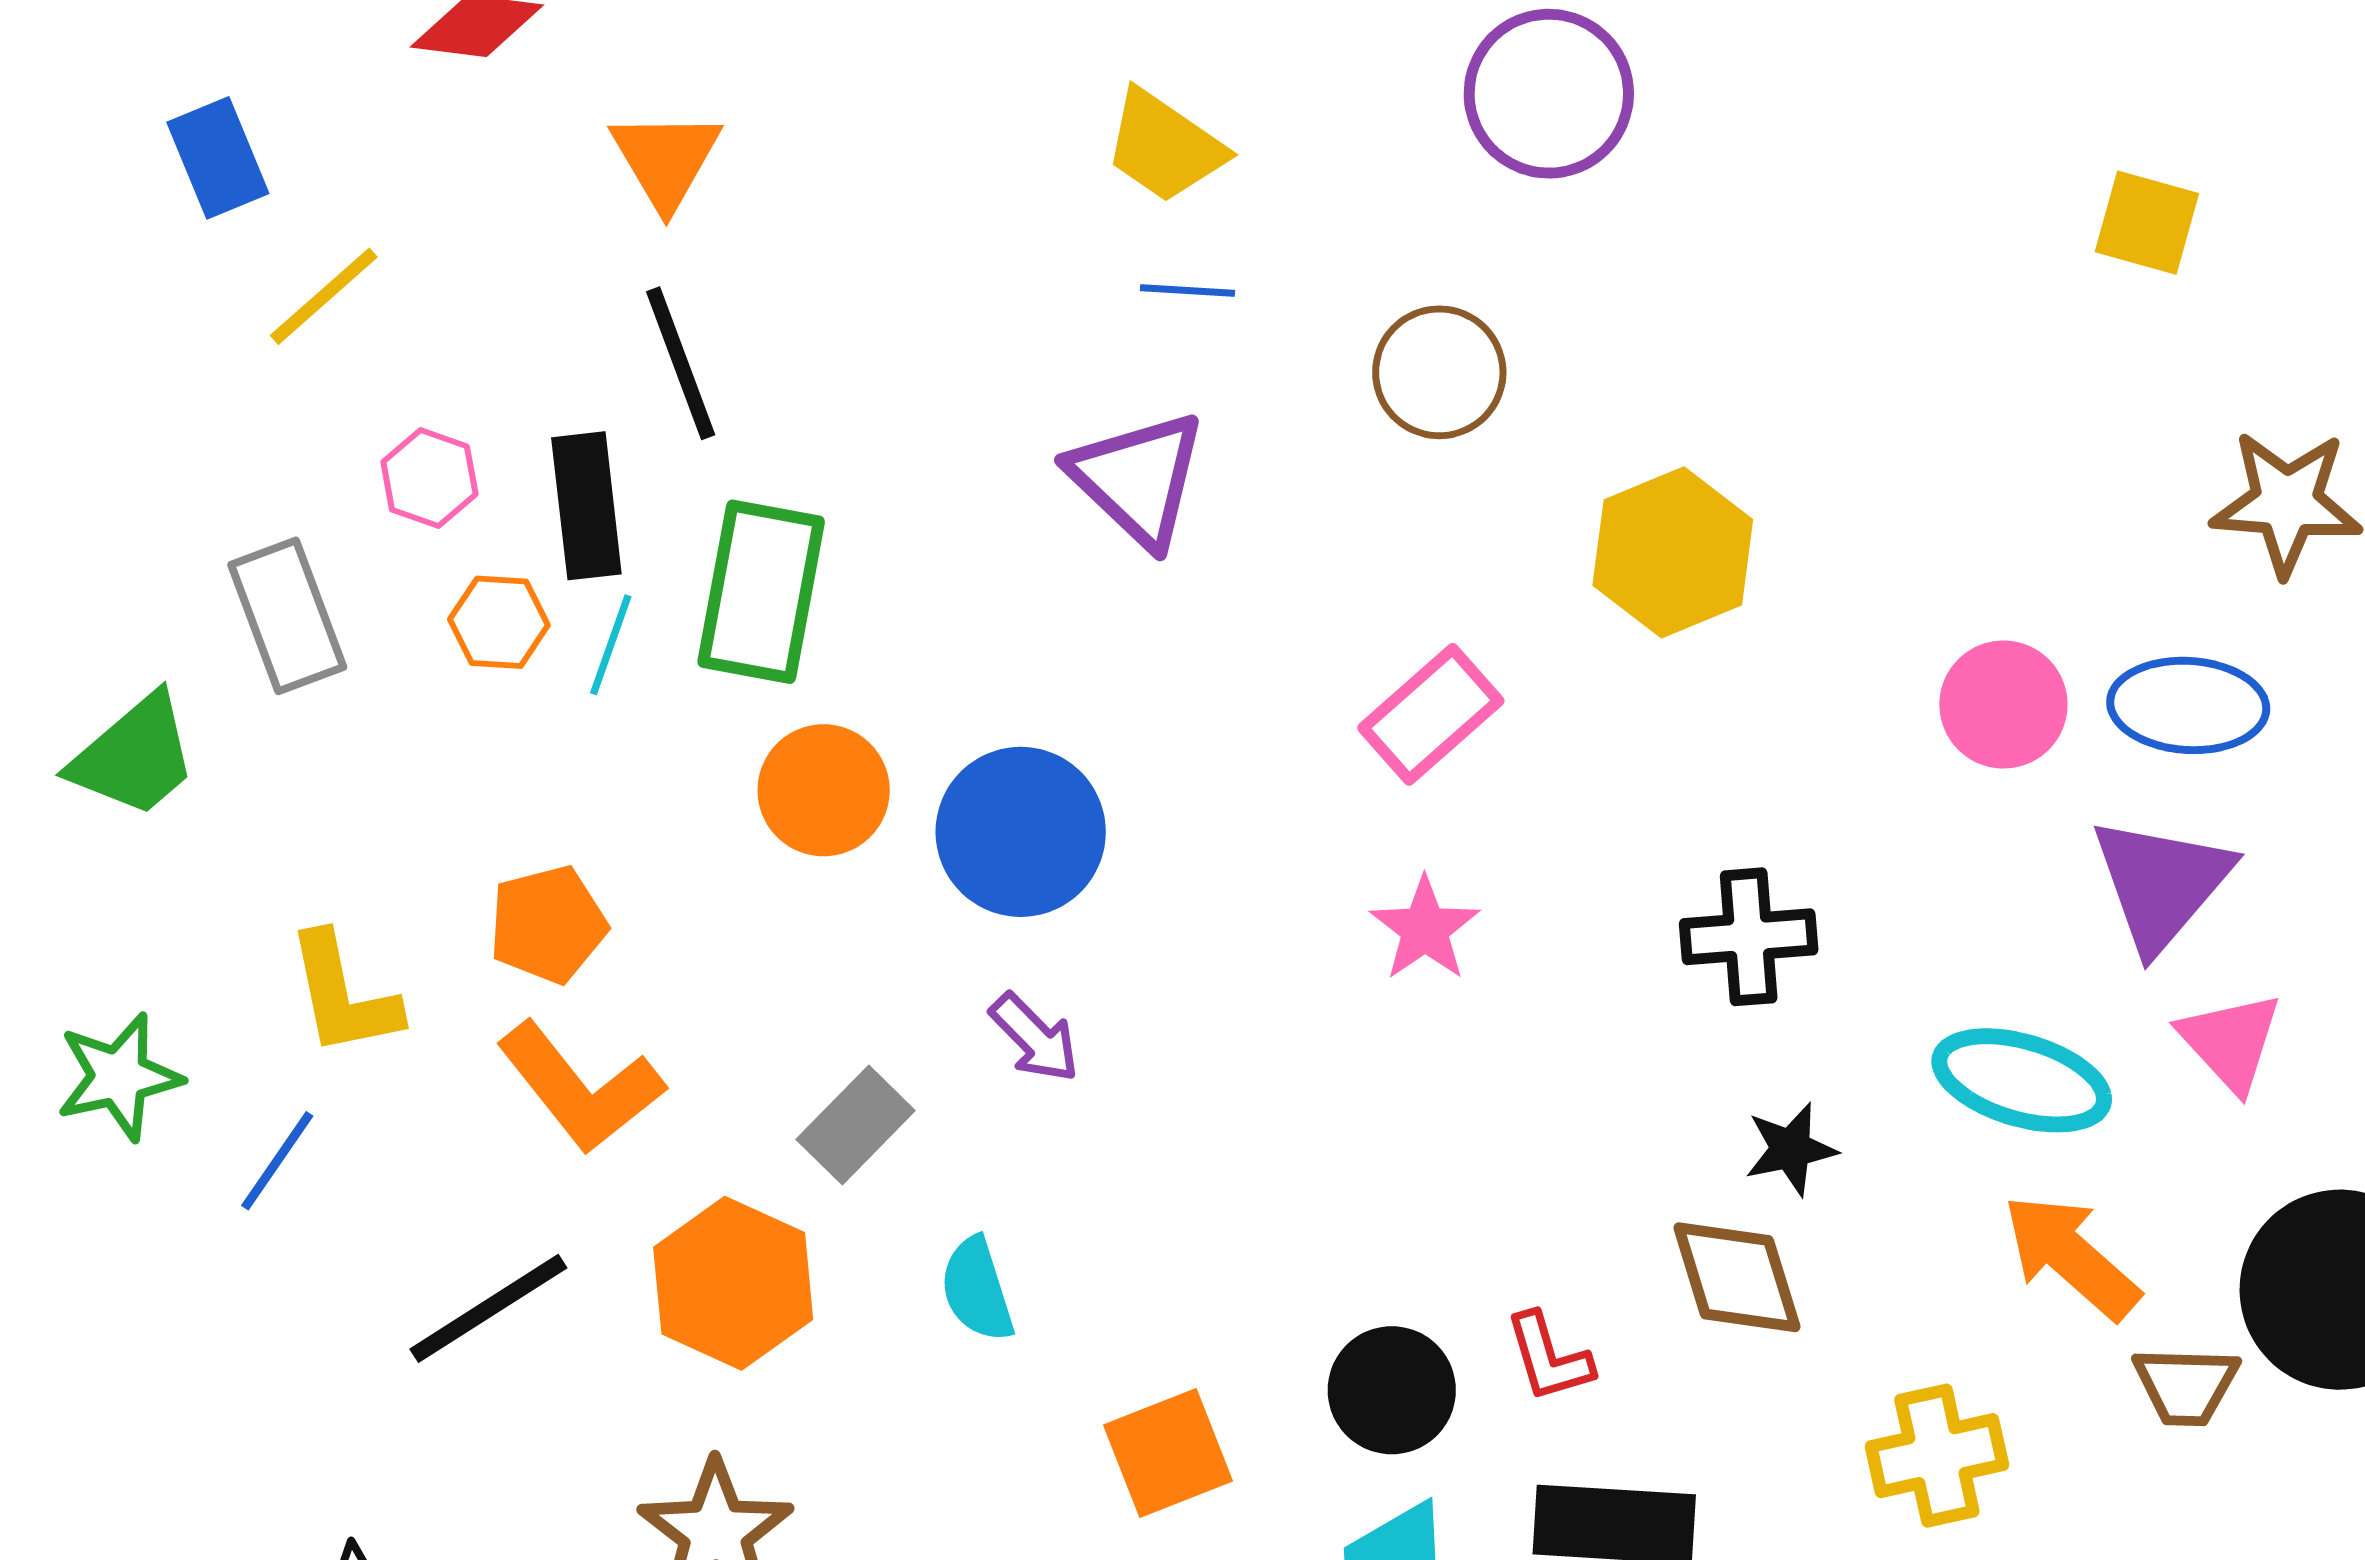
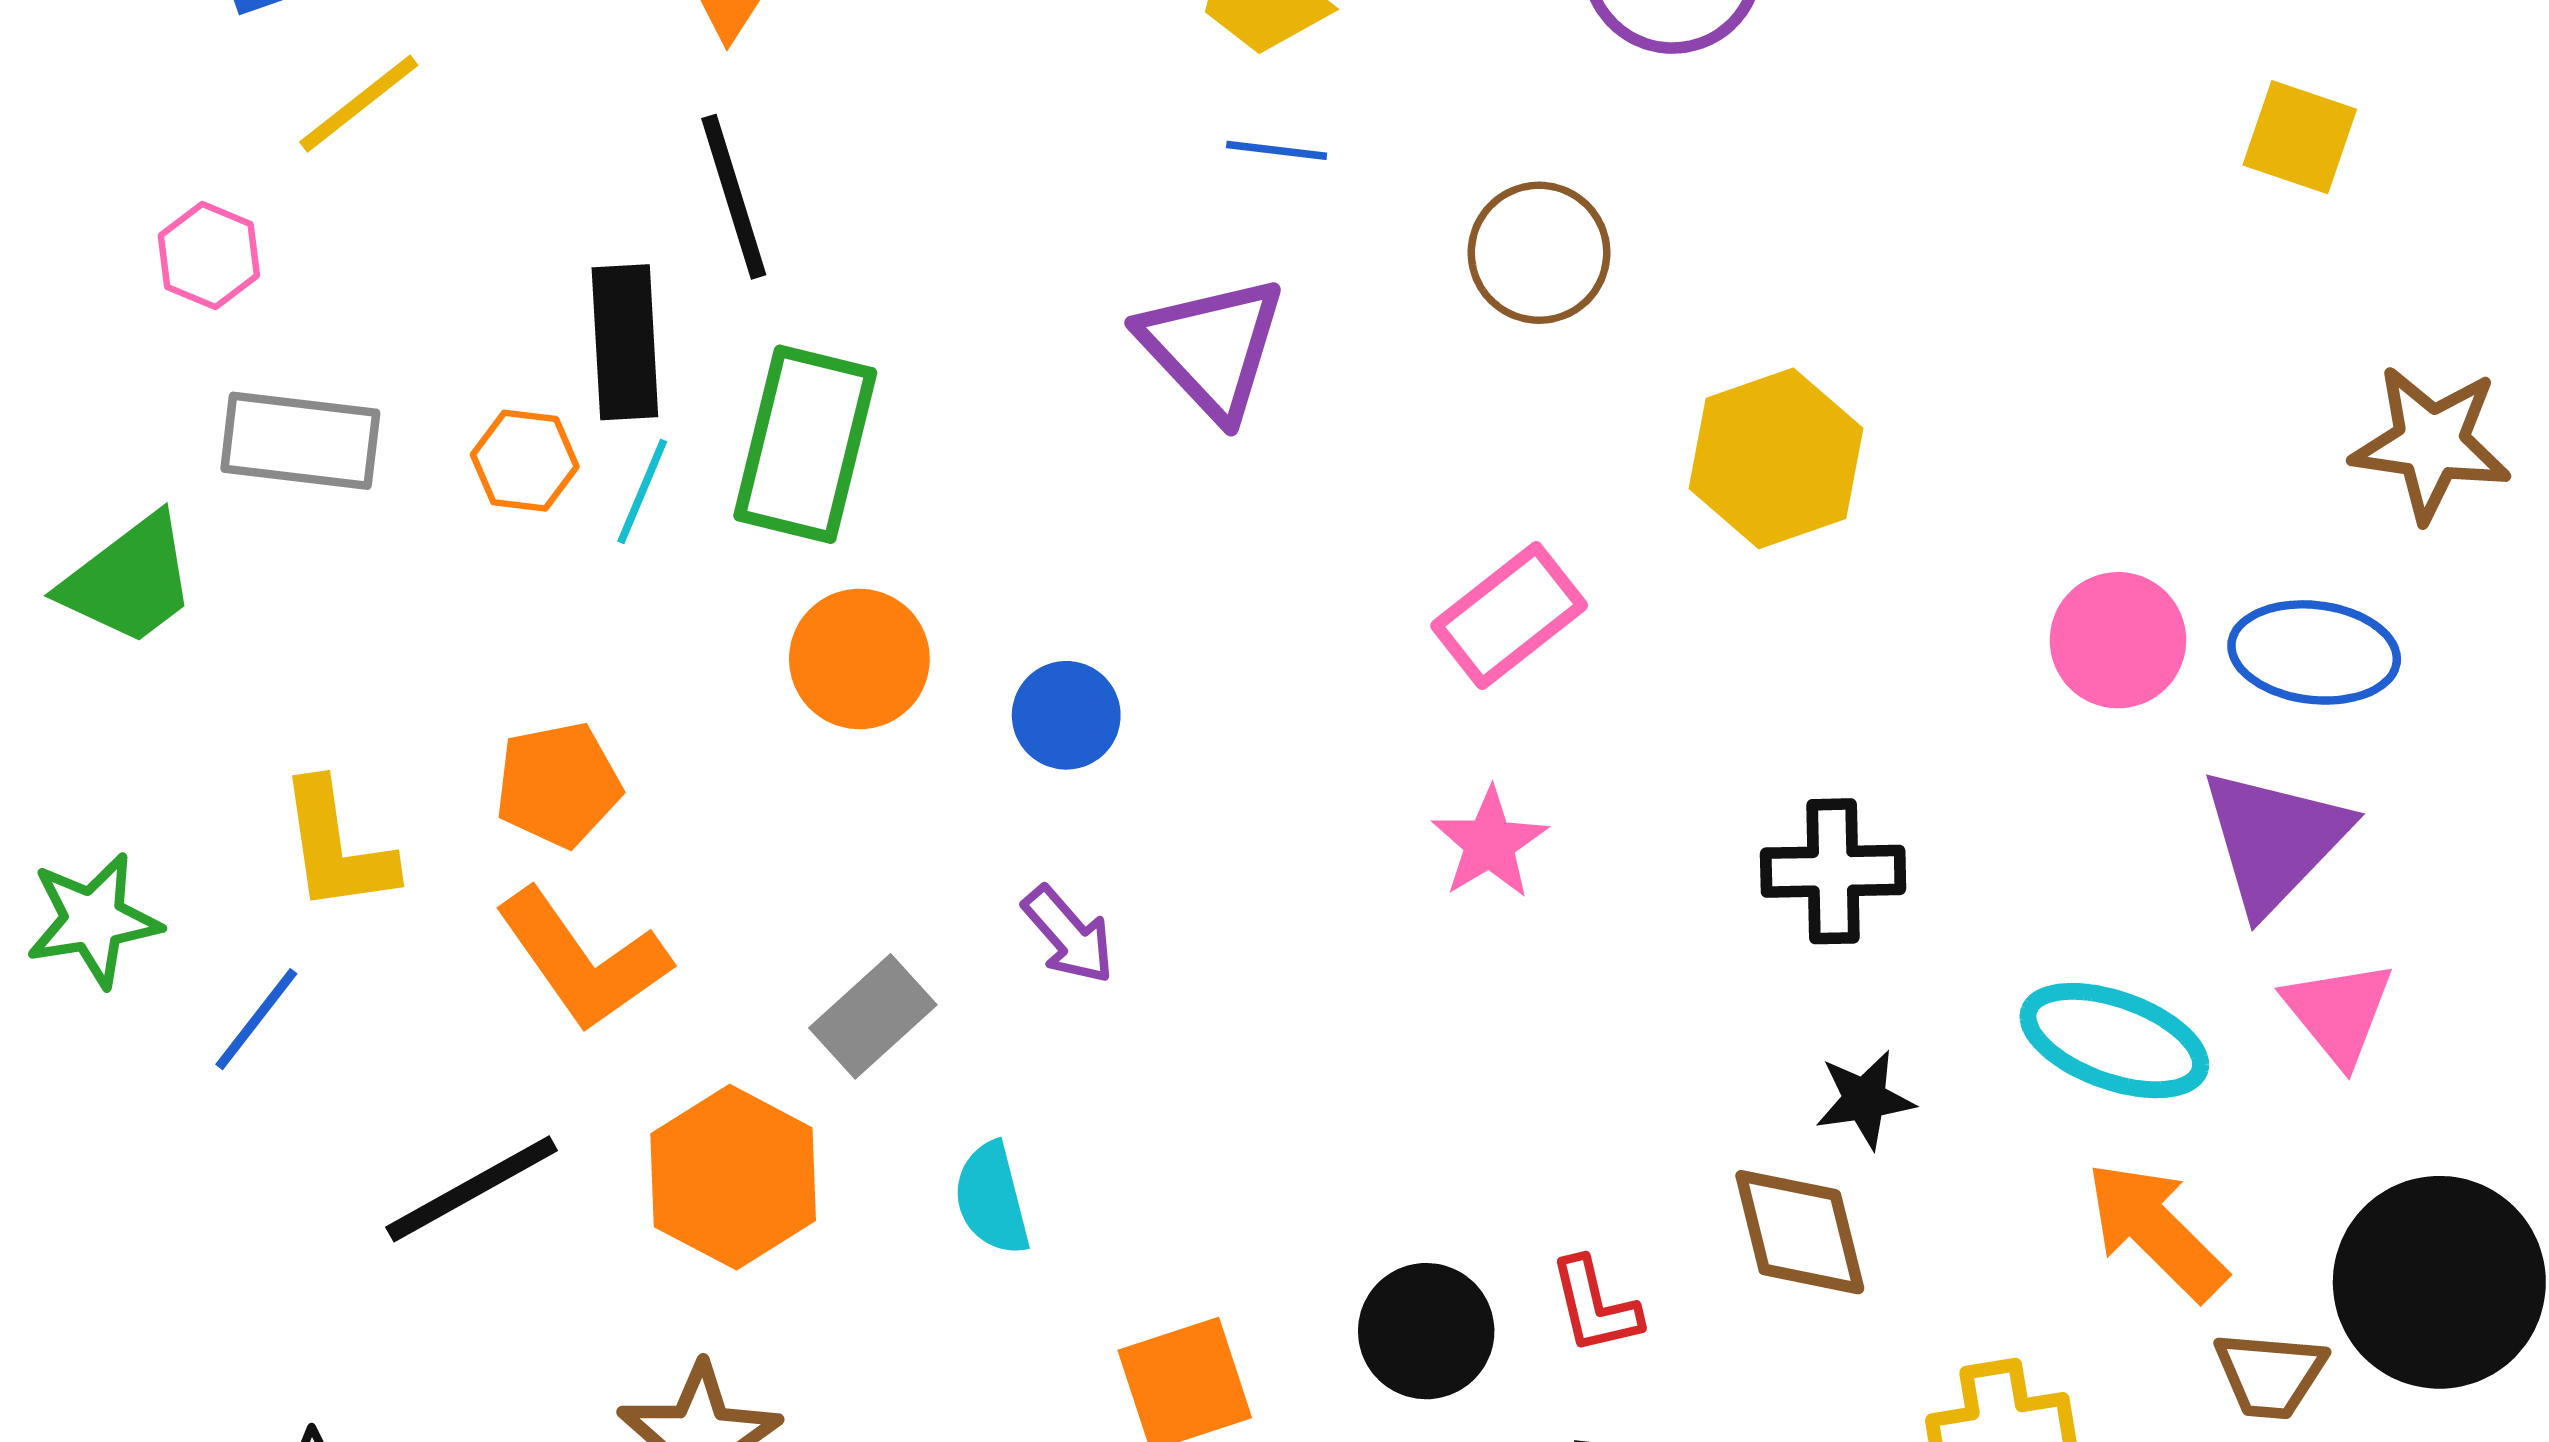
pink hexagon: (429, 478) -> (209, 255), moved
gray rectangle: (287, 616) -> (300, 441), turned -66
blue circle: (1021, 832) -> (1066, 715), size x0.6

